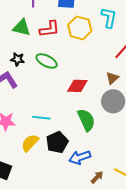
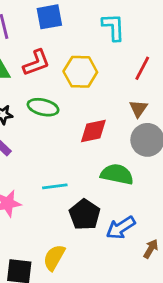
yellow hexagon: (80, 28) -> (80, 72), moved
green semicircle: (86, 120) -> (117, 174), turned -40
yellow semicircle: (30, 143) -> (54, 257), moved

